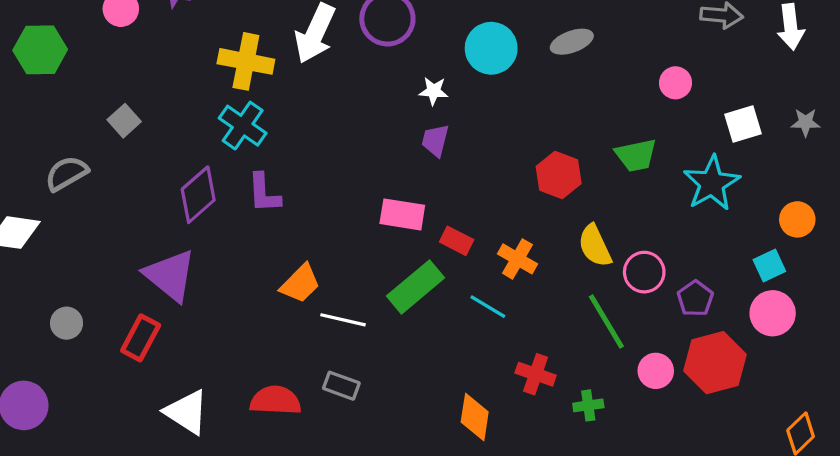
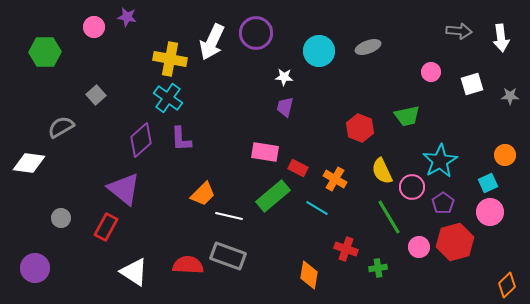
white square: (743, 124) -> (472, 84), moved
cyan star: (712, 183) -> (440, 161), moved
gray rectangle: (341, 386) -> (228, 256), size x1.6

